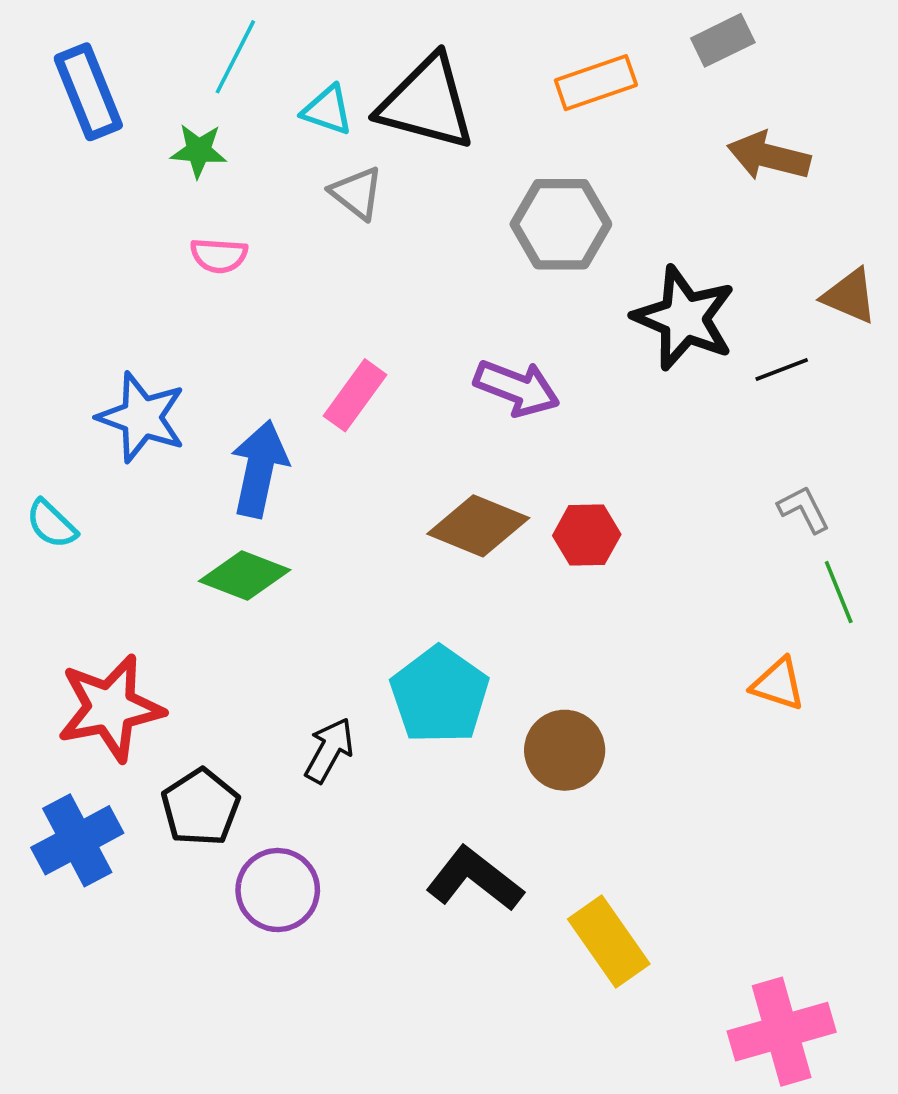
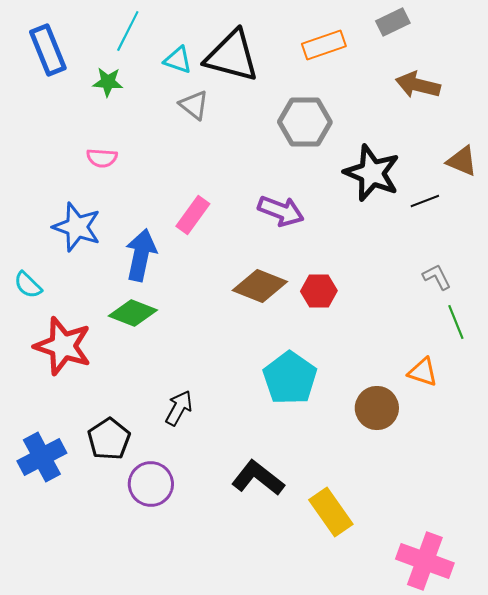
pink semicircle: (219, 255) -> (102, 158), moved
cyan pentagon: (440, 695) -> (290, 378), moved
red star: (110, 708) -> (63, 346), moved, turned 30
brown circle: (565, 750) -> (377, 408), moved
pink cross: (782, 1032) -> (425, 561), turned 36

